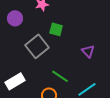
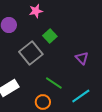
green square: (56, 29) -> (50, 36), turned 32

